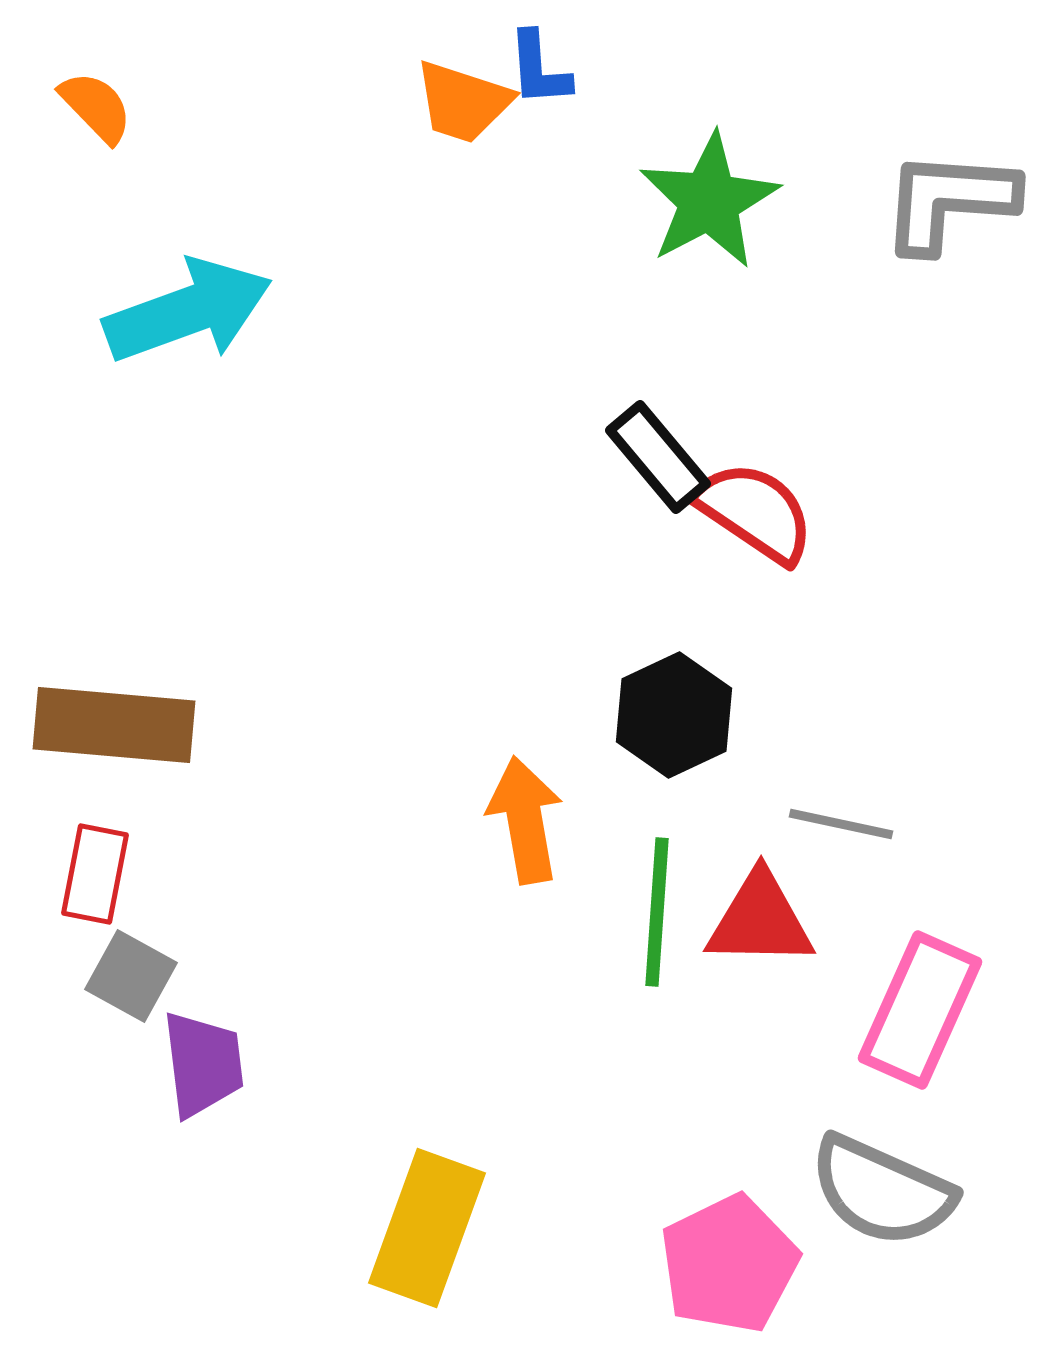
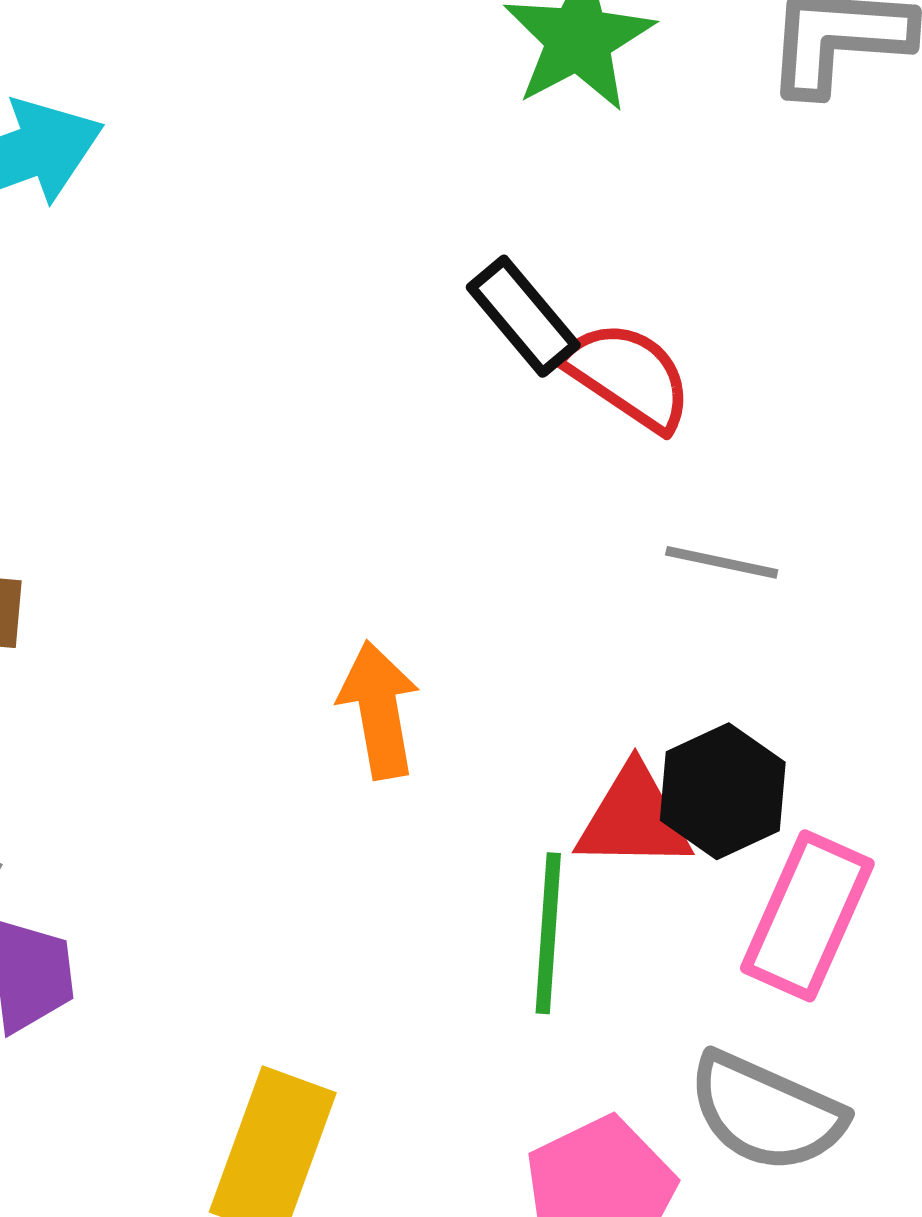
black hexagon: (674, 715) -> (723, 791), moved
gray line: (841, 824) -> (722, 562), moved
green line: (657, 912) -> (548, 933), moved

